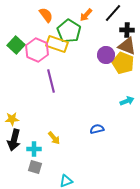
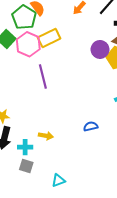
green pentagon: (69, 31) -> (24, 17), moved
yellow rectangle: (57, 44) -> (49, 38), turned -45
yellow arrow: (54, 138) -> (46, 136), turned -40

